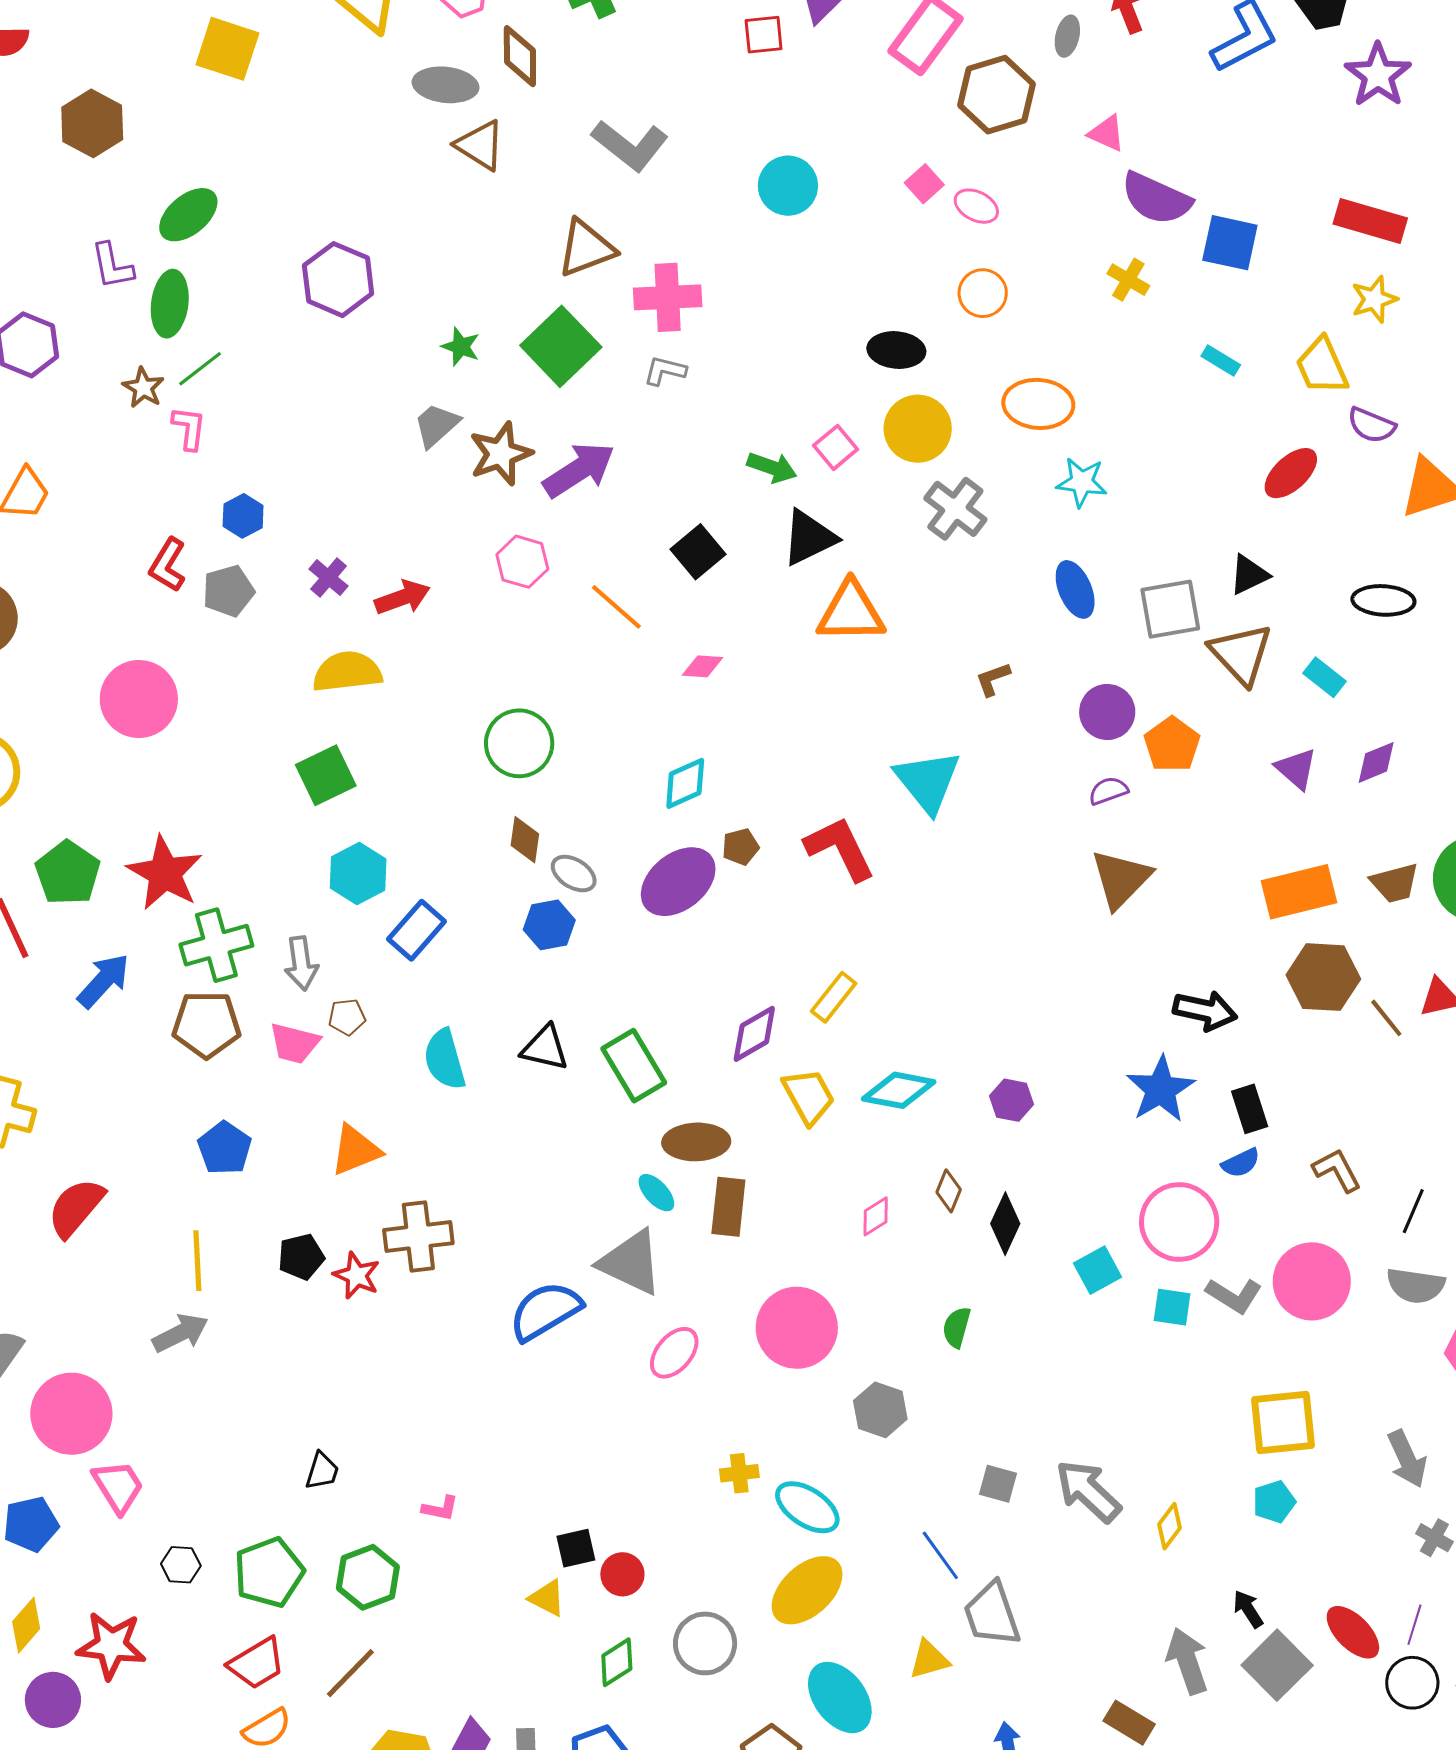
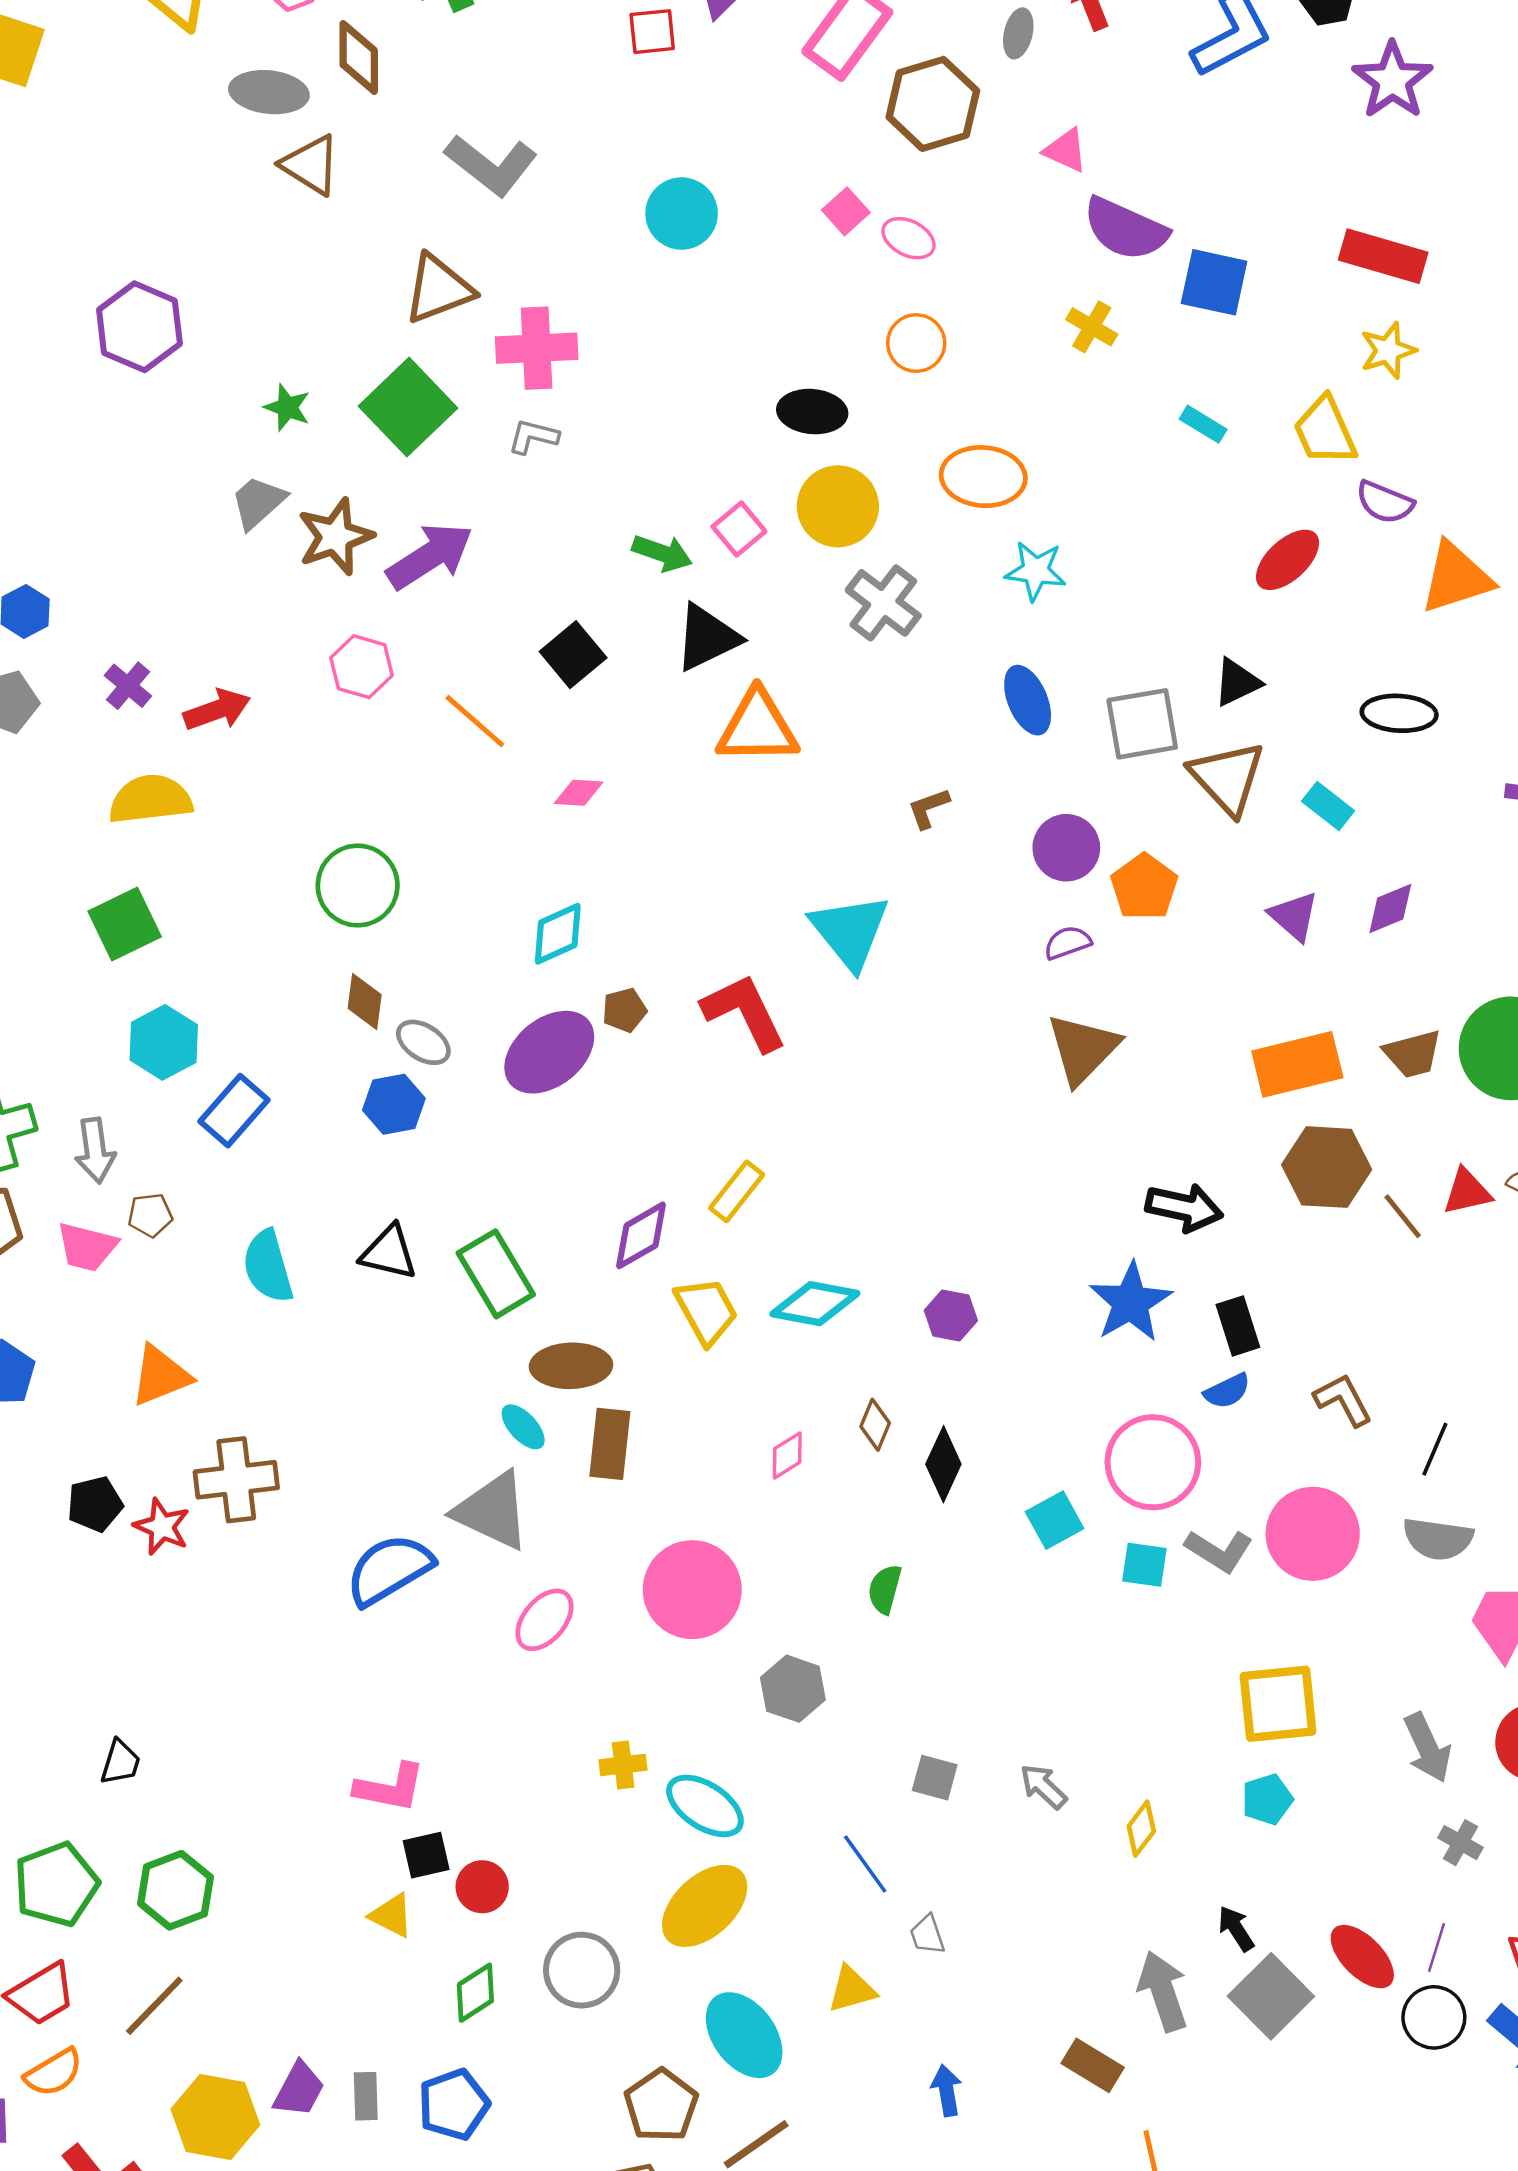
gray arrow: (1088, 1491) -> (1043, 1786), size x0.6
pink L-shape: (440, 1508) -> (390, 1788), moved, size x1.6
gray trapezoid: (992, 1614) -> (927, 1935), size x0.5

